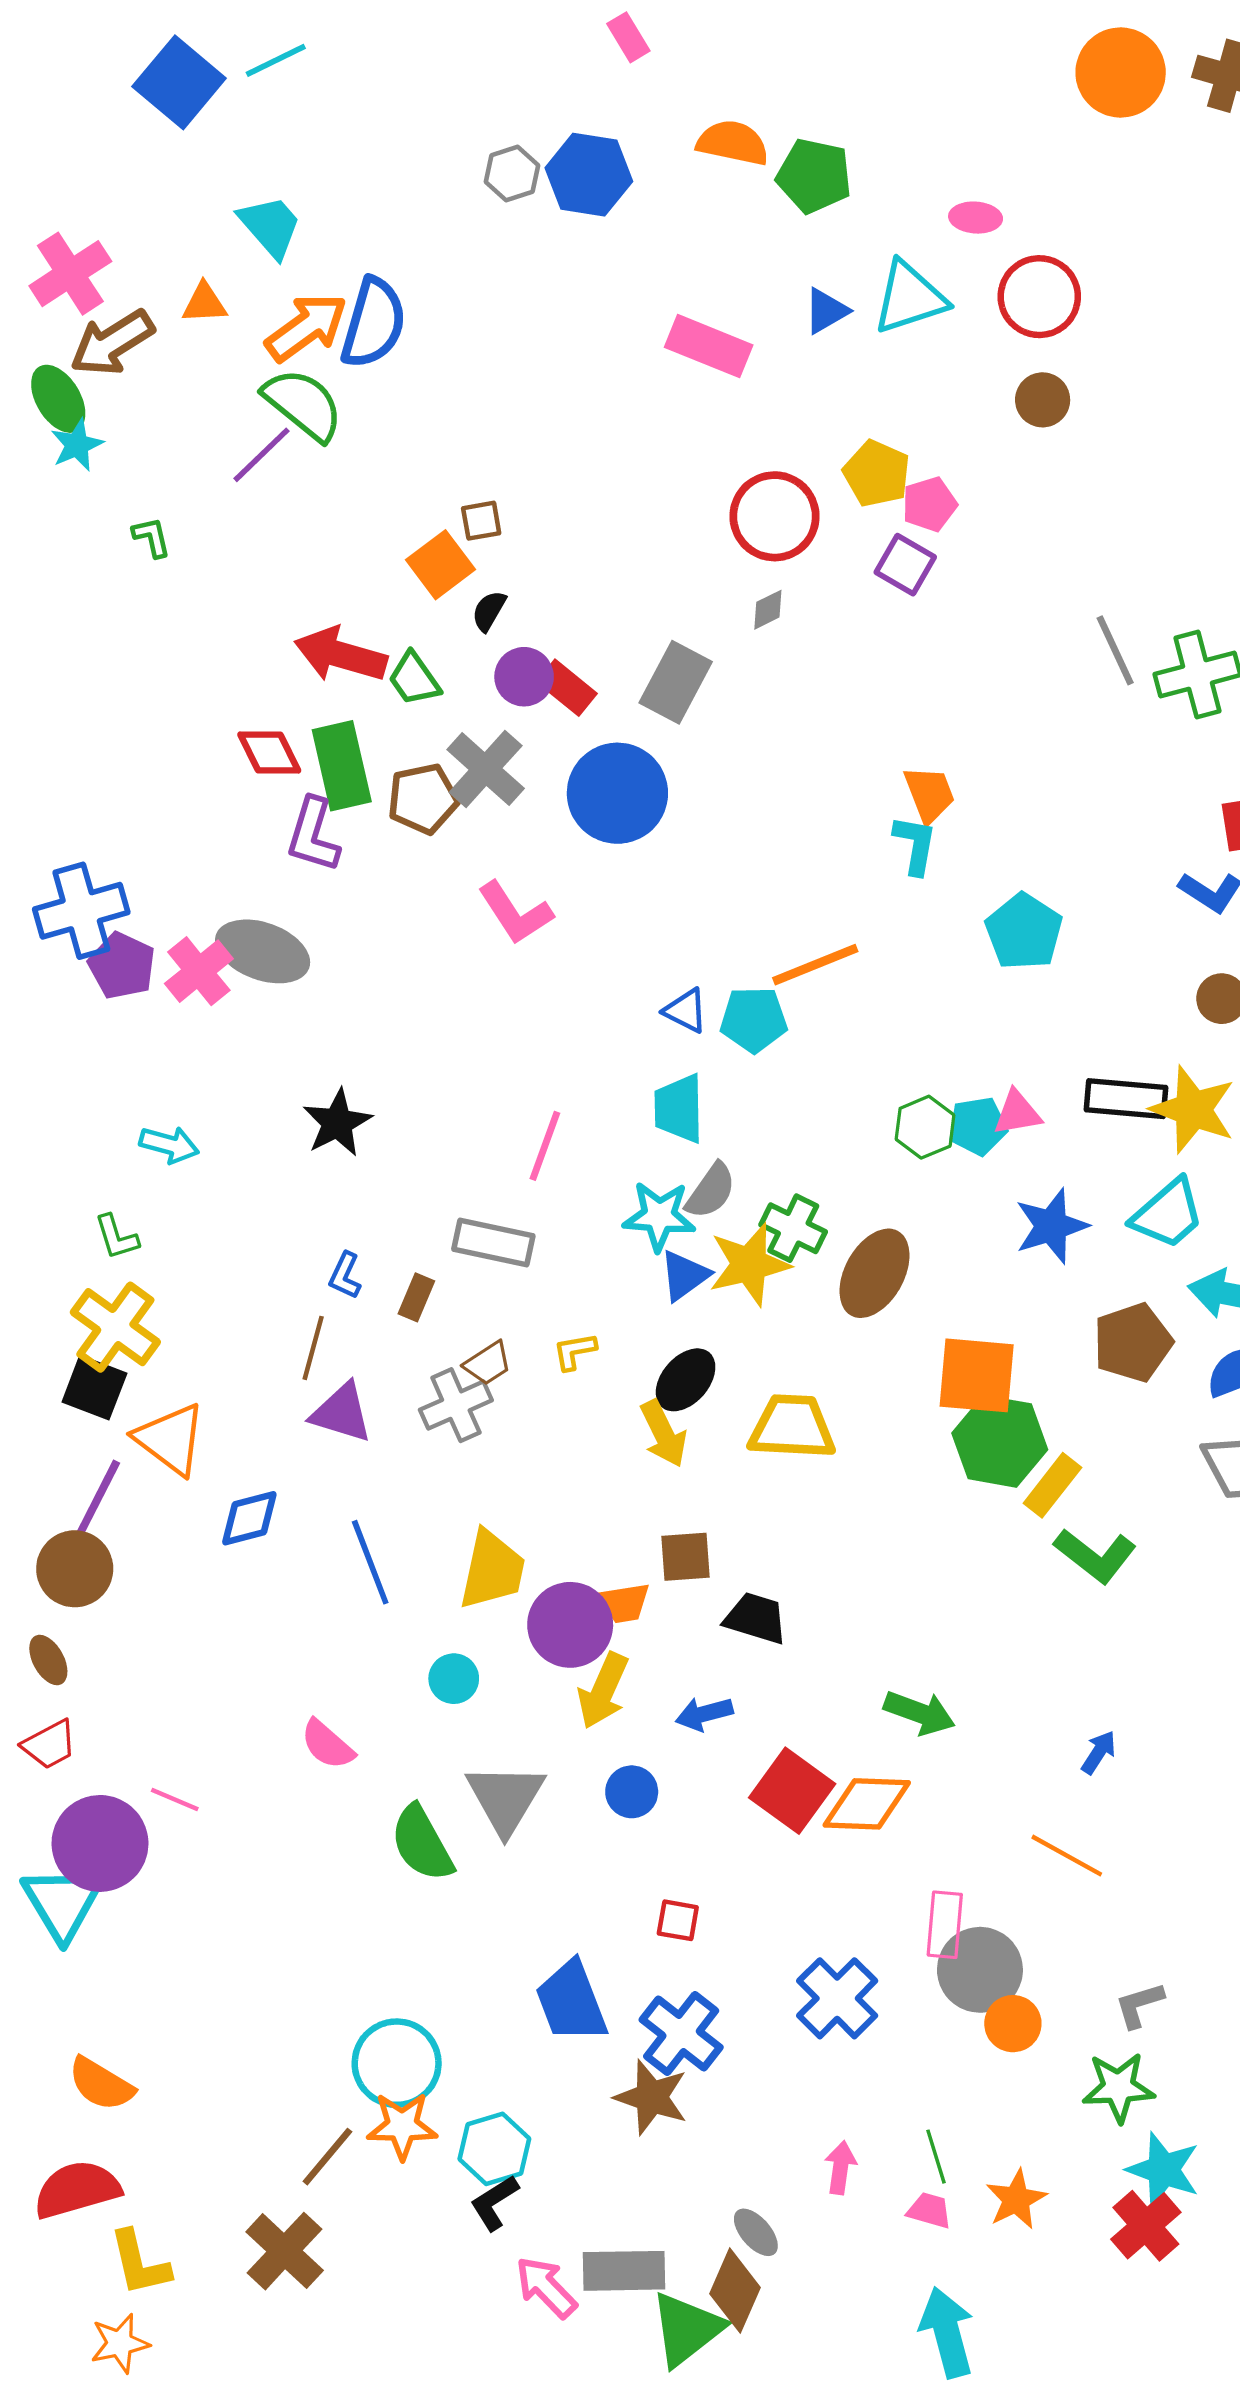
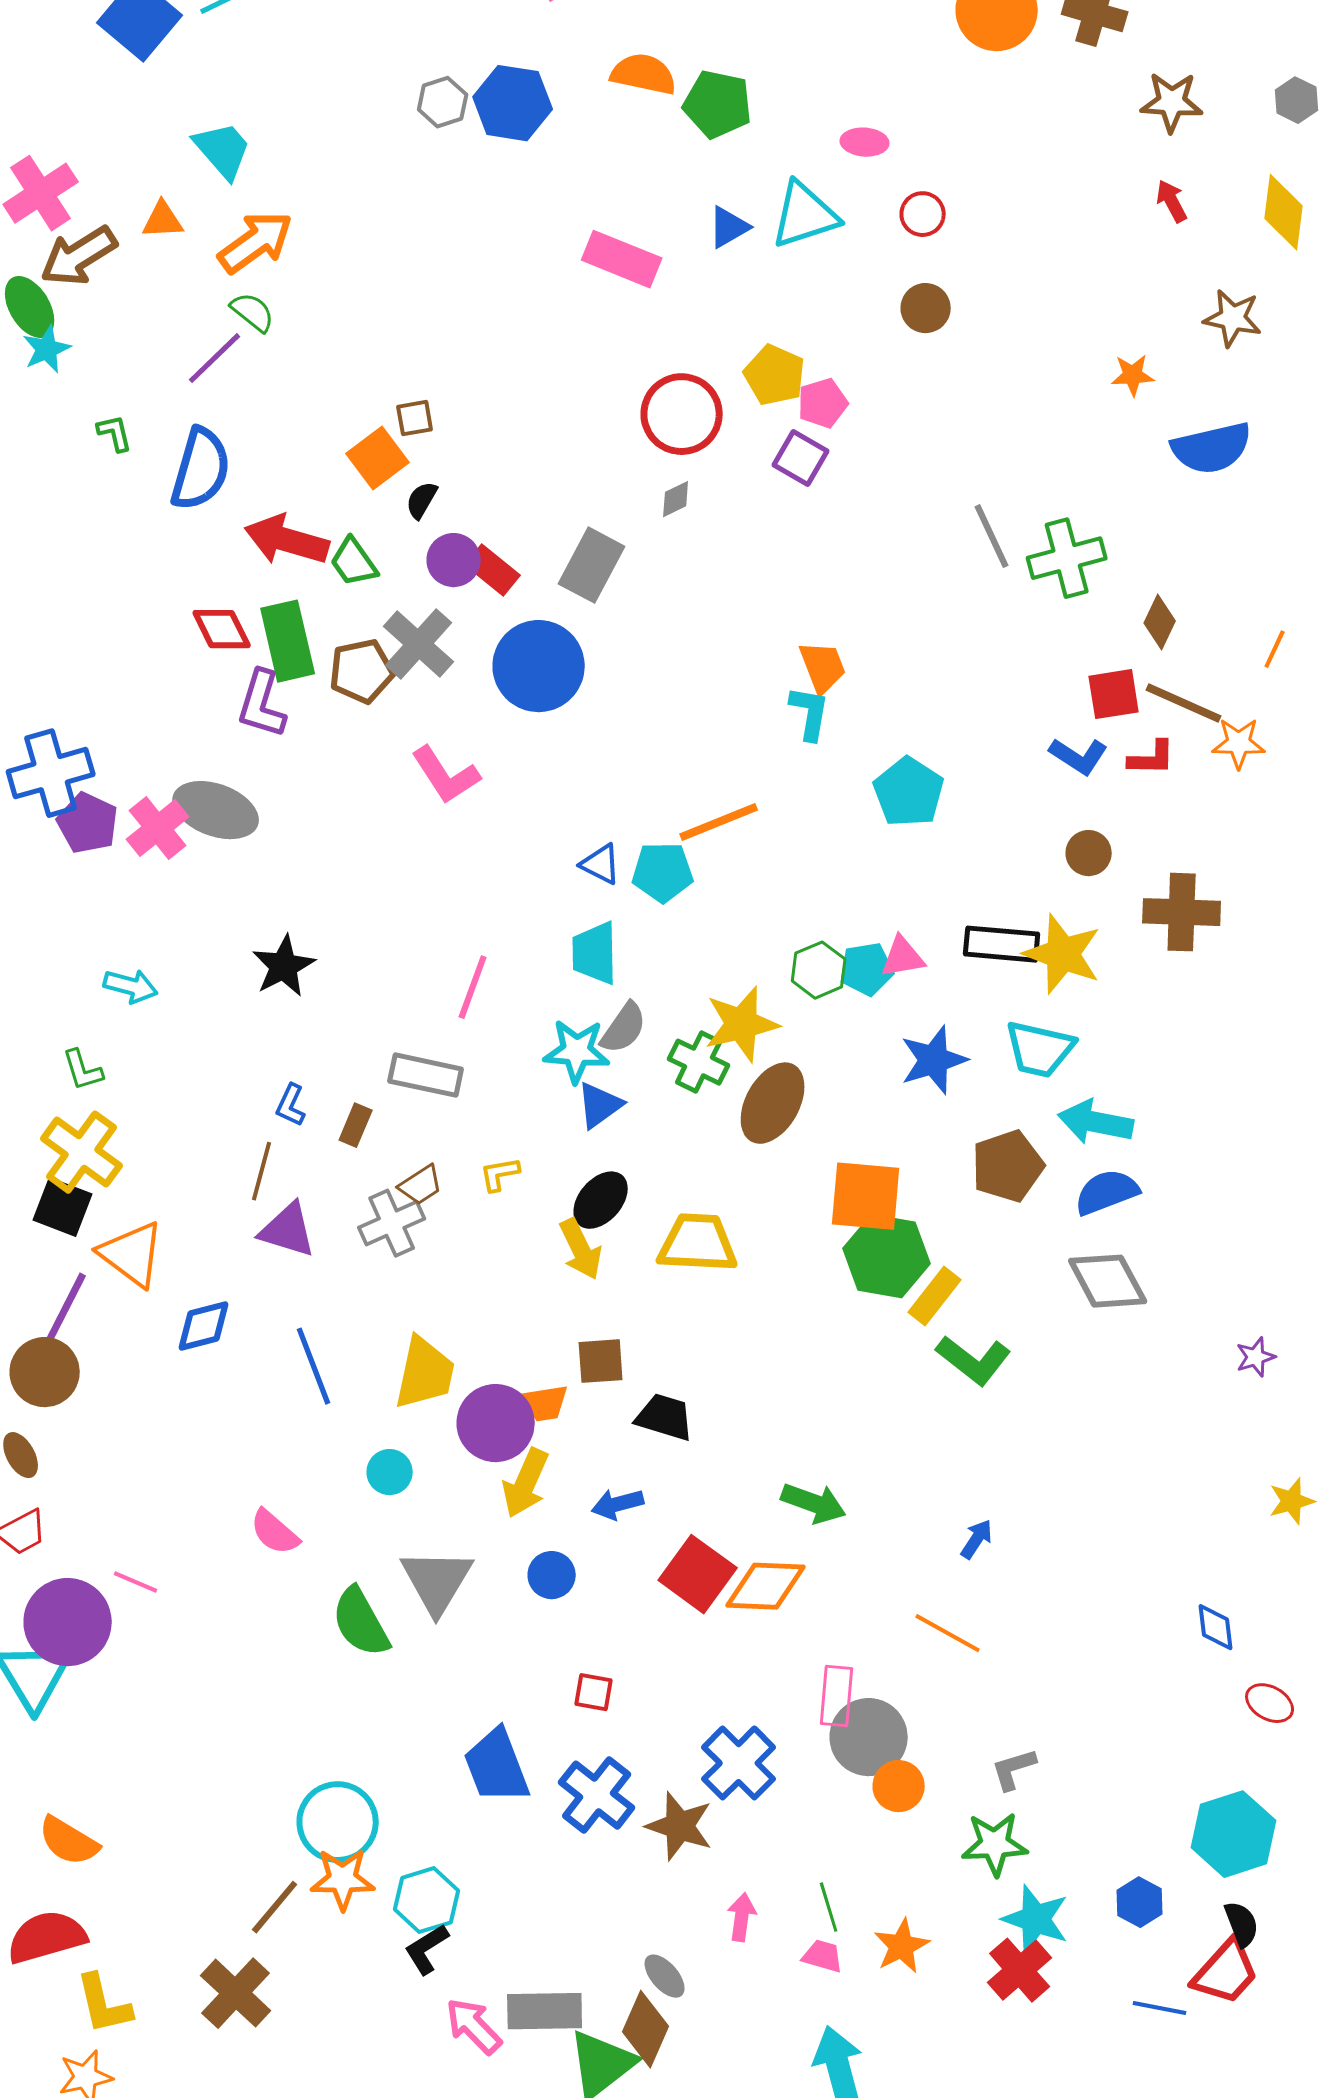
red circle: (1039, 297) -> (923, 214), size x0.6
blue semicircle: (374, 323) -> (201, 469), moved
green semicircle: (303, 404) -> (253, 312), size x0.6
cyan trapezoid: (1168, 1214) -> (1040, 1049), turned 54
yellow star: (749, 1264) -> (742, 1024), moved
brown star: (651, 2097) -> (680, 1826), moved

